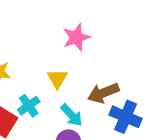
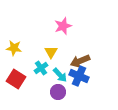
cyan cross: (29, 106) -> (41, 68), moved
blue cross: (126, 117) -> (79, 76), moved

